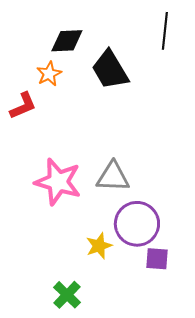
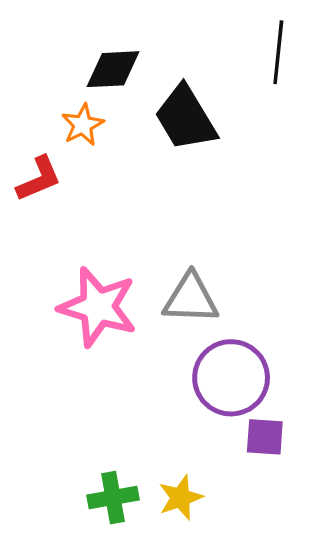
yellow star: (99, 246) -> (180, 498), moved
green cross: (67, 295) -> (113, 498), turned 36

